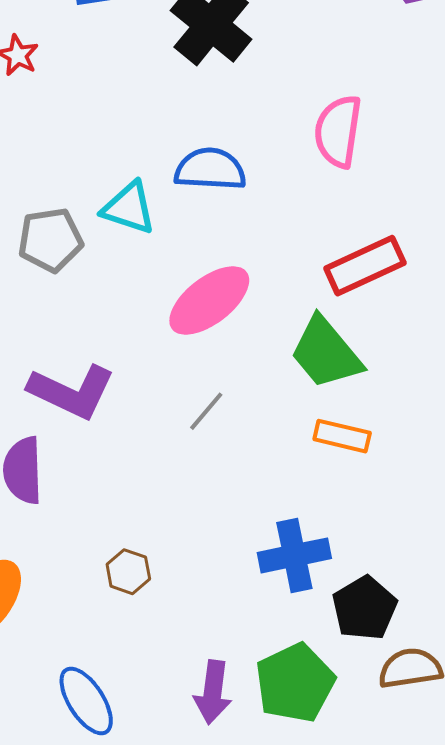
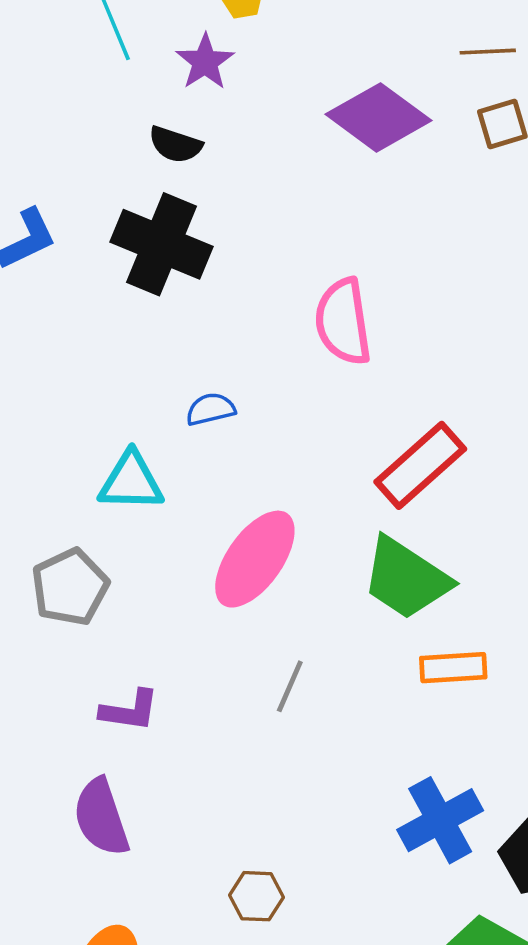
blue semicircle: (210, 169) -> (211, 409), size x0.6
gray pentagon: (50, 240) -> (70, 587), moved
purple L-shape: (72, 392) -> (130, 711), size x0.6

